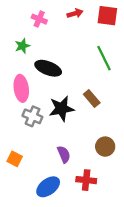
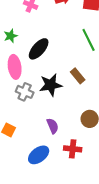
green star: (22, 46) -> (11, 36), moved
black ellipse: (48, 68) -> (39, 49), turned -70

